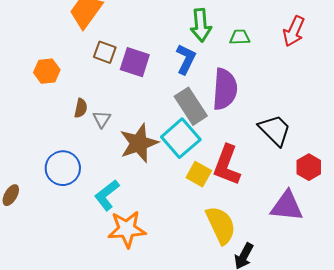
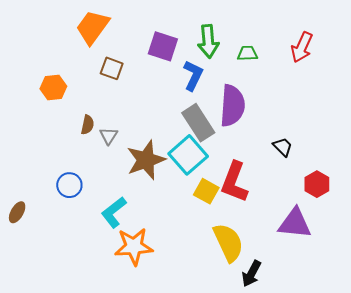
purple square: (135, 62) -> (163, 46), moved
black trapezoid: (275, 130) -> (283, 147), size x0.6
blue circle: (63, 168) -> (69, 185), size x0.7

